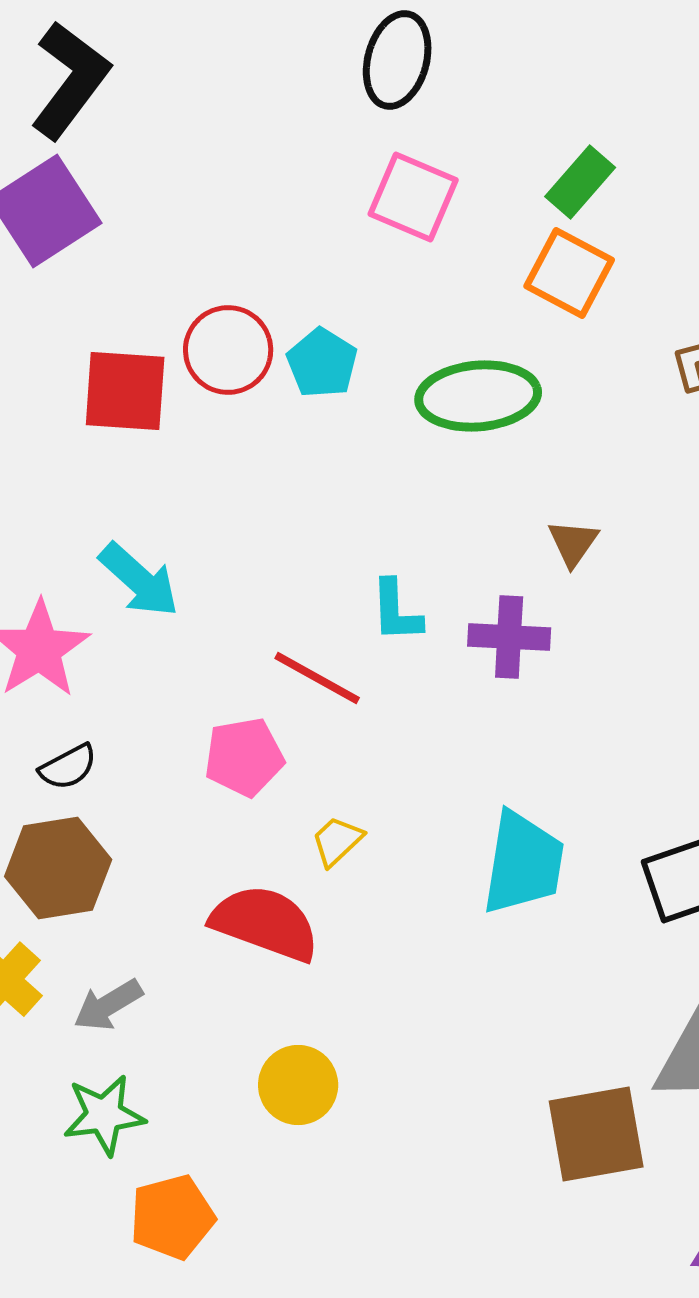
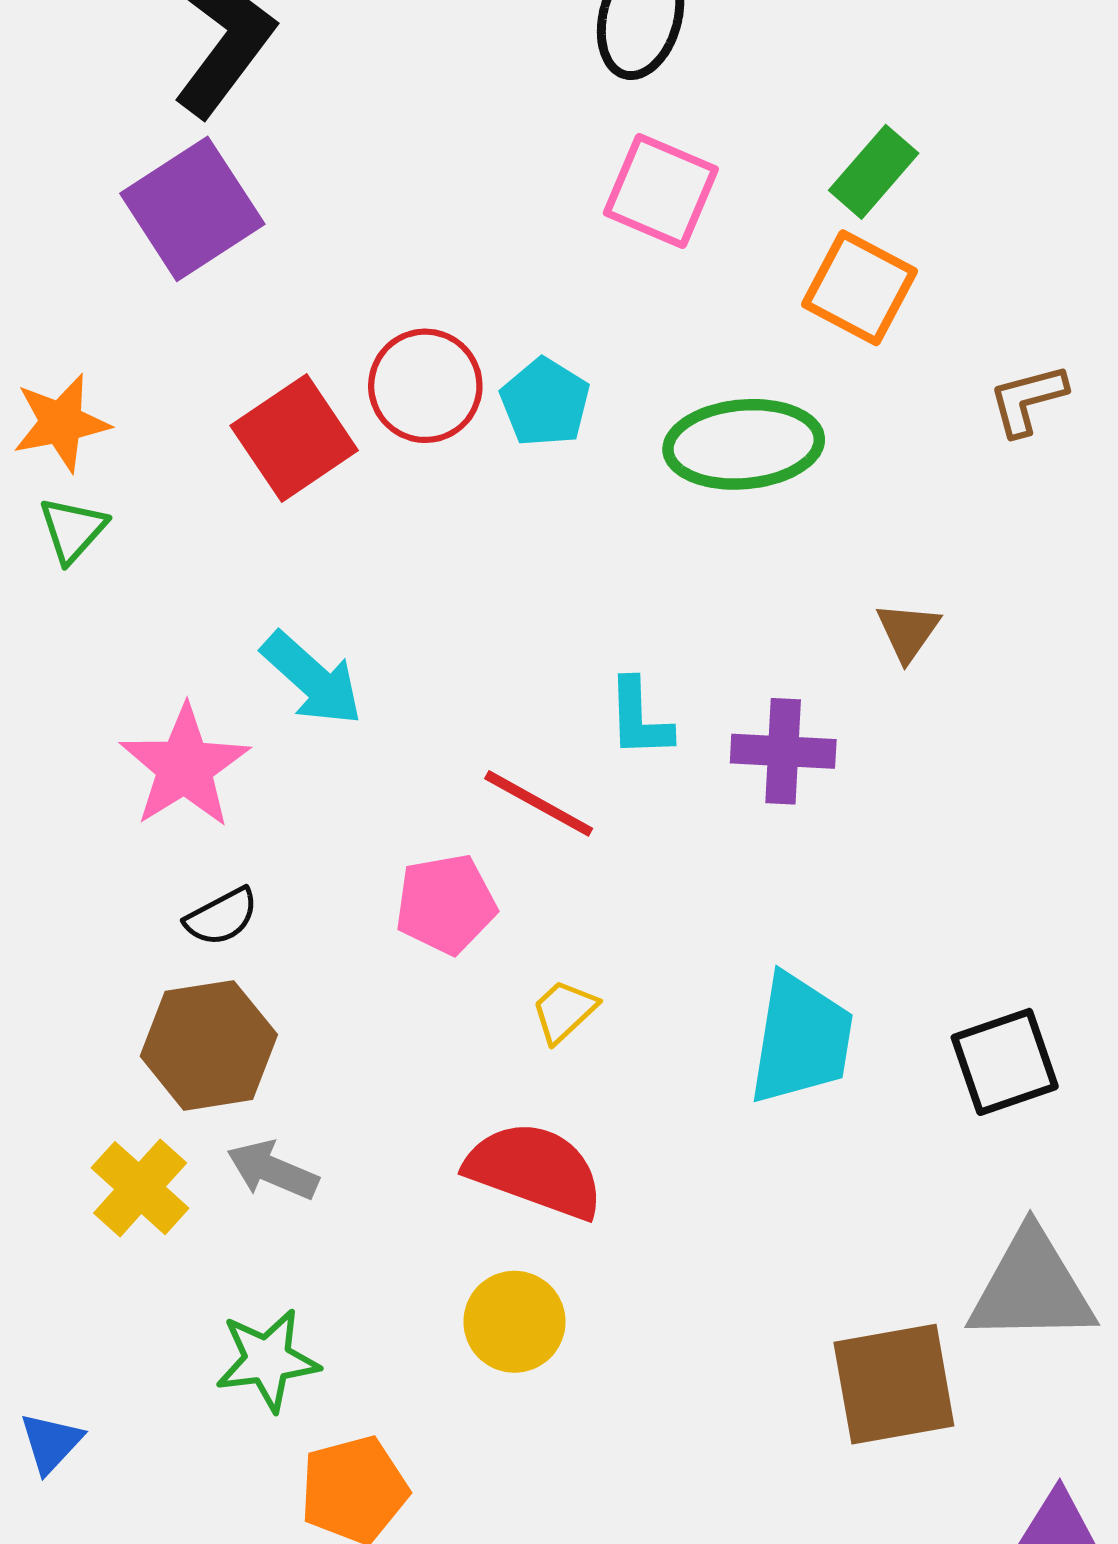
red square: (125, 391) -> (294, 438), turned -38
brown triangle: (573, 543) -> (908, 632), moved
red semicircle: (265, 923) -> (535, 1170), moved
gray arrow: (108, 1005) -> (273, 1170), moved, turned 54

